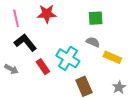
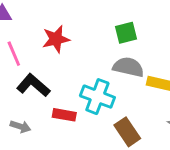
gray semicircle: (93, 42) -> (128, 67), size x1.5
red rectangle: (43, 67) -> (64, 115), turned -35

